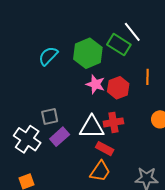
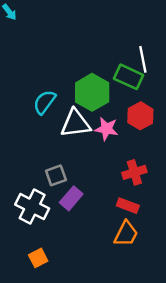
white line: (132, 32) -> (143, 59), turned 35
red hexagon: (118, 88) -> (140, 116), moved
white triangle: (92, 127) -> (76, 123), moved

